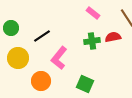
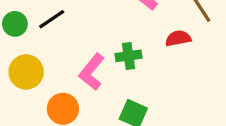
black line: (42, 36) -> (52, 19), moved
green cross: (92, 41) -> (129, 56), moved

